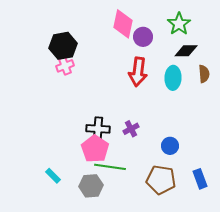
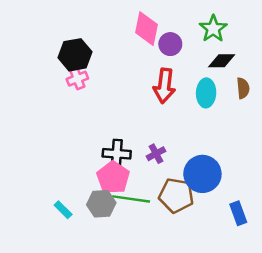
blue circle: (170, 146) -> (202, 174), size x1.8
brown pentagon: (161, 180) -> (176, 195), moved
gray hexagon: (91, 186) -> (101, 204), moved

